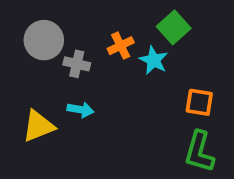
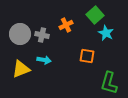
gray circle: (44, 40) -> (20, 34), moved
cyan star: (154, 60) -> (106, 33), moved
orange square: (199, 102) -> (87, 56), moved

